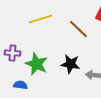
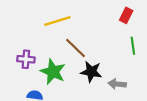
brown line: (78, 29) -> (75, 48), moved

